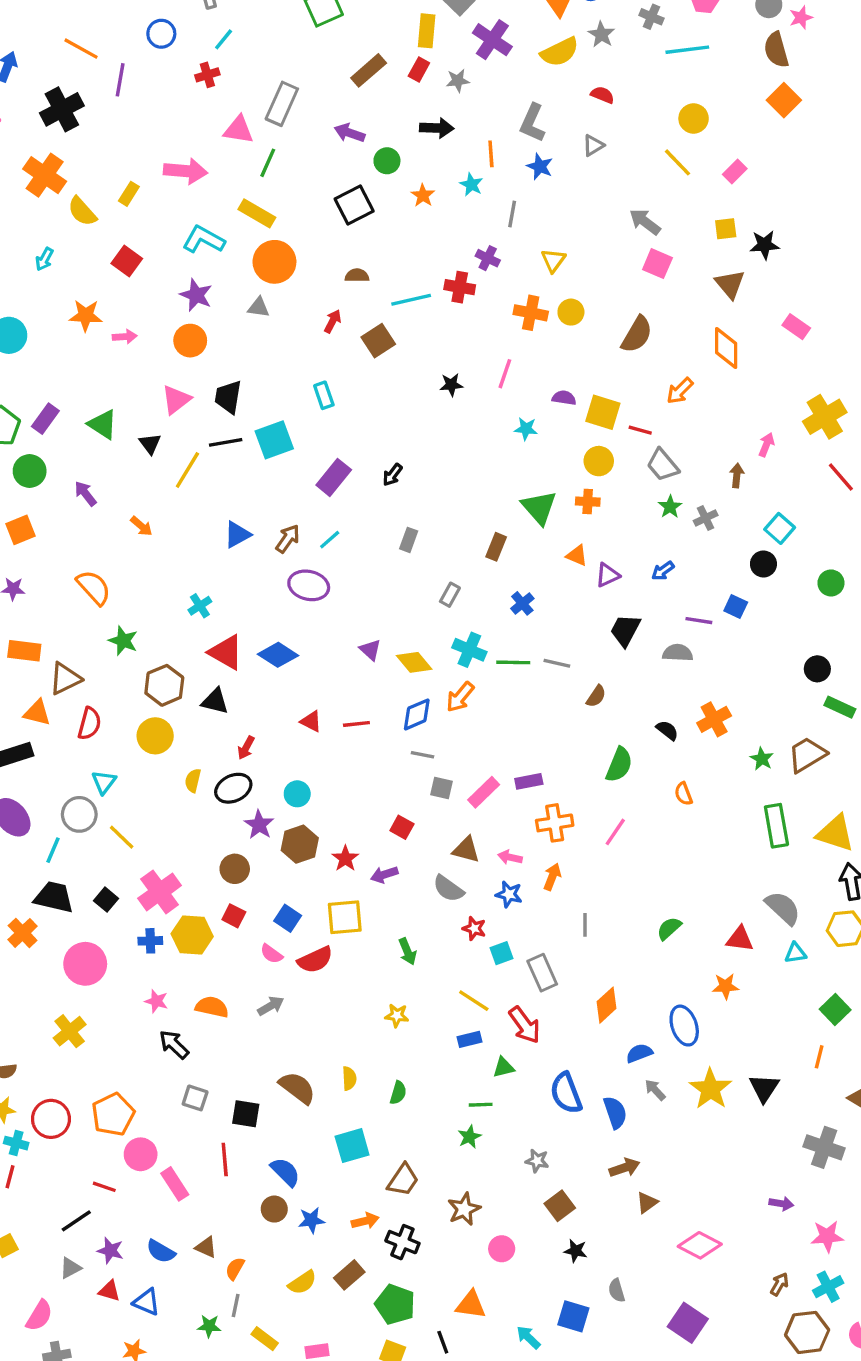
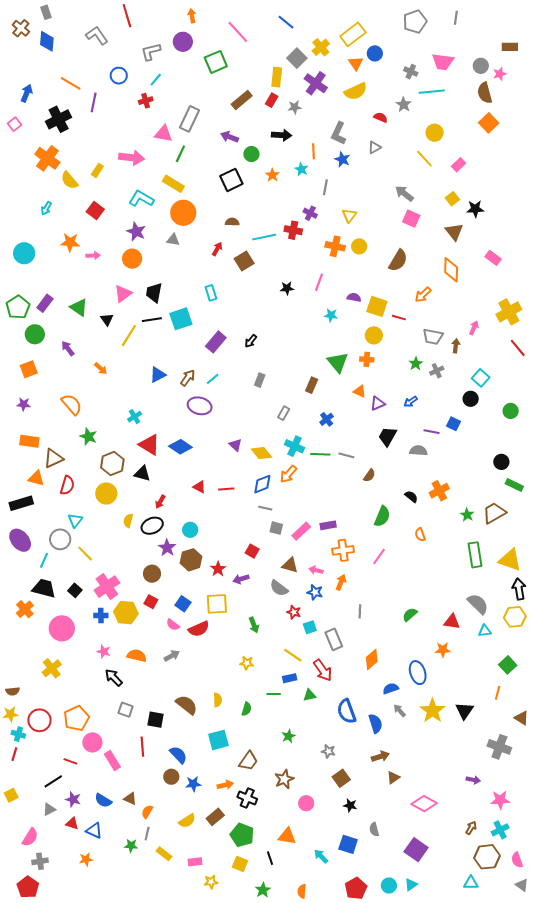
gray star: (601, 34) -> (404, 105), moved
yellow square: (726, 229) -> (452, 199), turned -32
gray trapezoid: (663, 465) -> (433, 337), moved, turned -40
green line: (481, 1105) -> (274, 694), moved

